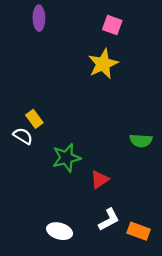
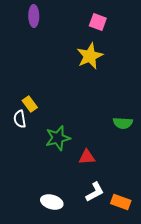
white semicircle: (23, 136) -> (20, 119), turned -132
red triangle: (100, 180) -> (87, 157), turned 30

